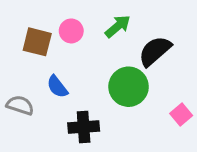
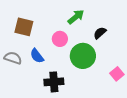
pink circle: (71, 31) -> (60, 39), moved
black semicircle: (155, 51) -> (100, 33), size x0.6
gray semicircle: (20, 105) -> (13, 58), moved

